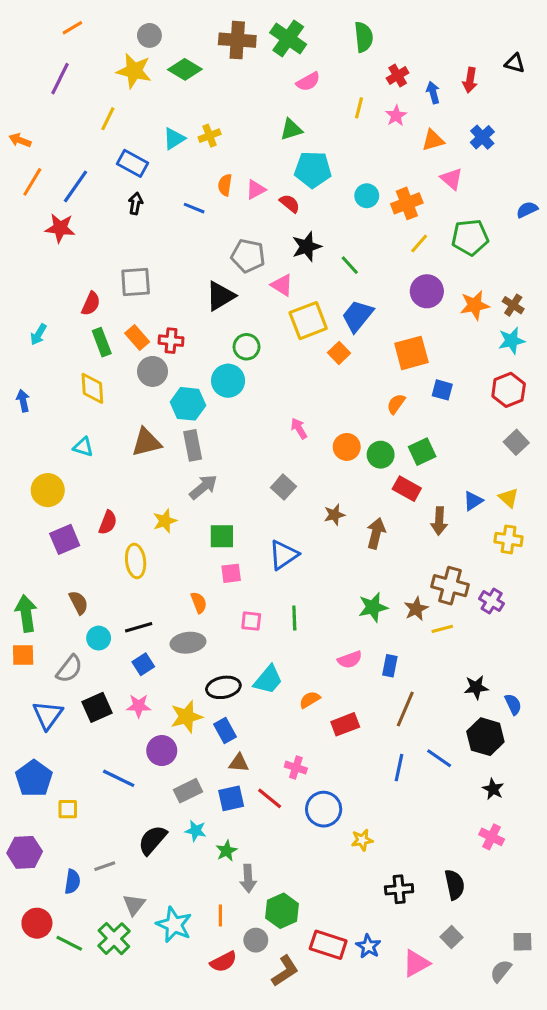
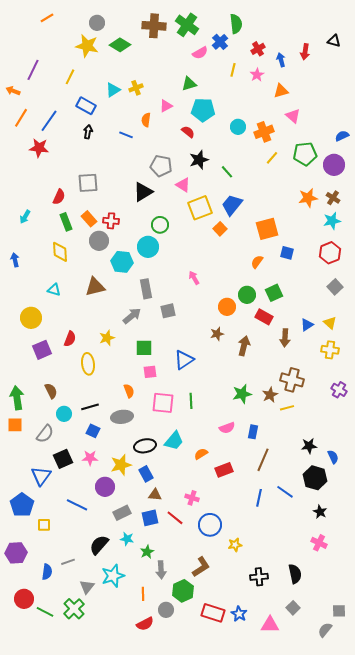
purple line: (60, 79) -> (33, 70), moved
blue cross: (482, 137) -> (220, 42), moved
pink triangle: (256, 190) -> (166, 106), moved
purple circle: (427, 291) -> (334, 165), moved
gray rectangle: (193, 445) -> (146, 289), moved
orange circle: (347, 447) -> (227, 307), moved
gray square: (284, 487) -> (168, 311), moved, turned 35
purple cross: (492, 601) -> (339, 390), moved
pink square: (251, 621) -> (163, 403), size x1.6
blue square: (143, 664) -> (93, 431), turned -32
blue triangle: (48, 715) -> (41, 476), moved
cyan star: (174, 925) -> (113, 576), moved, turned 30
pink triangle: (416, 963) -> (270, 625), turned 30
brown L-shape: (285, 971) -> (201, 567), moved

